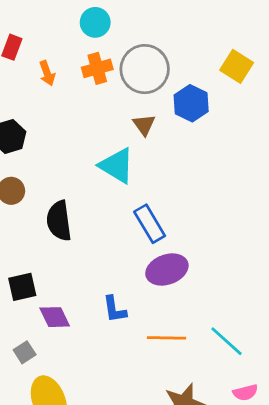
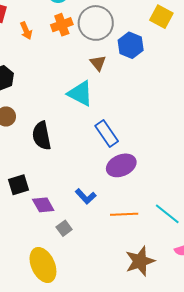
blue L-shape: (115, 309) -> (86, 196), turned -30
gray square: (25, 352) -> (64, 228), moved

